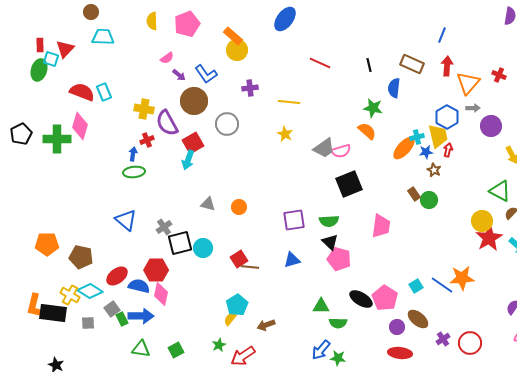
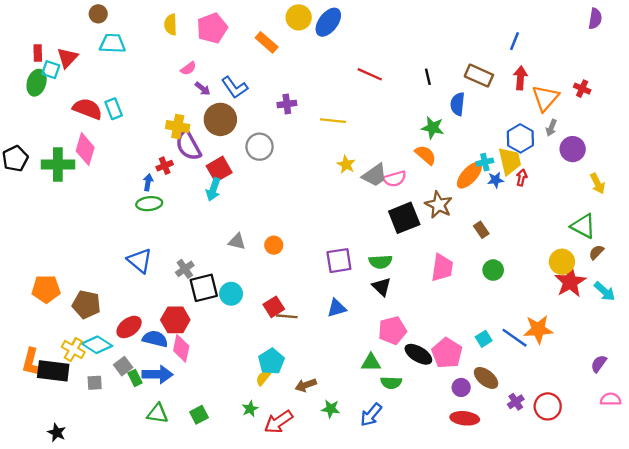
yellow circle: (237, 50) -> (299, 17), moved
gray arrow: (473, 108) -> (551, 128), turned 112
yellow cross: (144, 109) -> (178, 127), moved
yellow star: (285, 134) -> (346, 164), moved
brown star: (434, 170) -> (439, 205), moved, size x1.6
green circle: (429, 200) -> (493, 270), moved
pink pentagon: (339, 259) -> (392, 331), moved, turned -30
green star: (338, 358) -> (331, 409), moved

